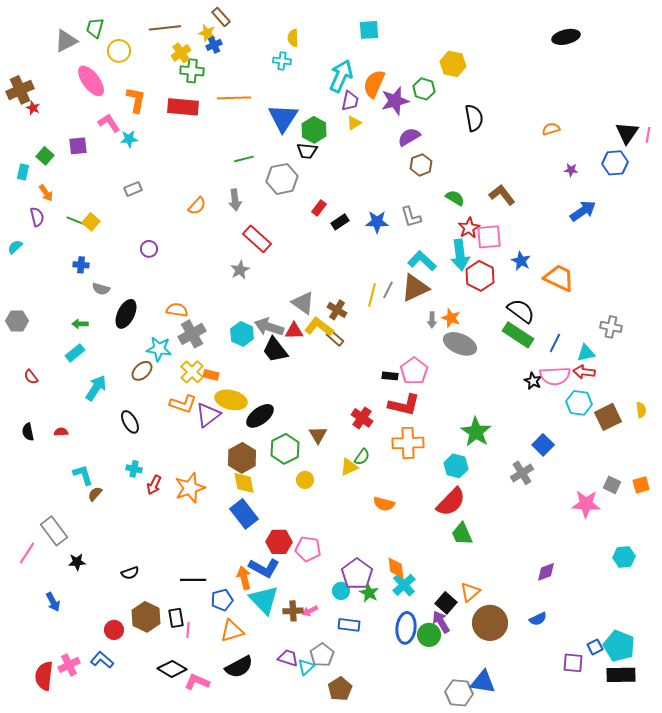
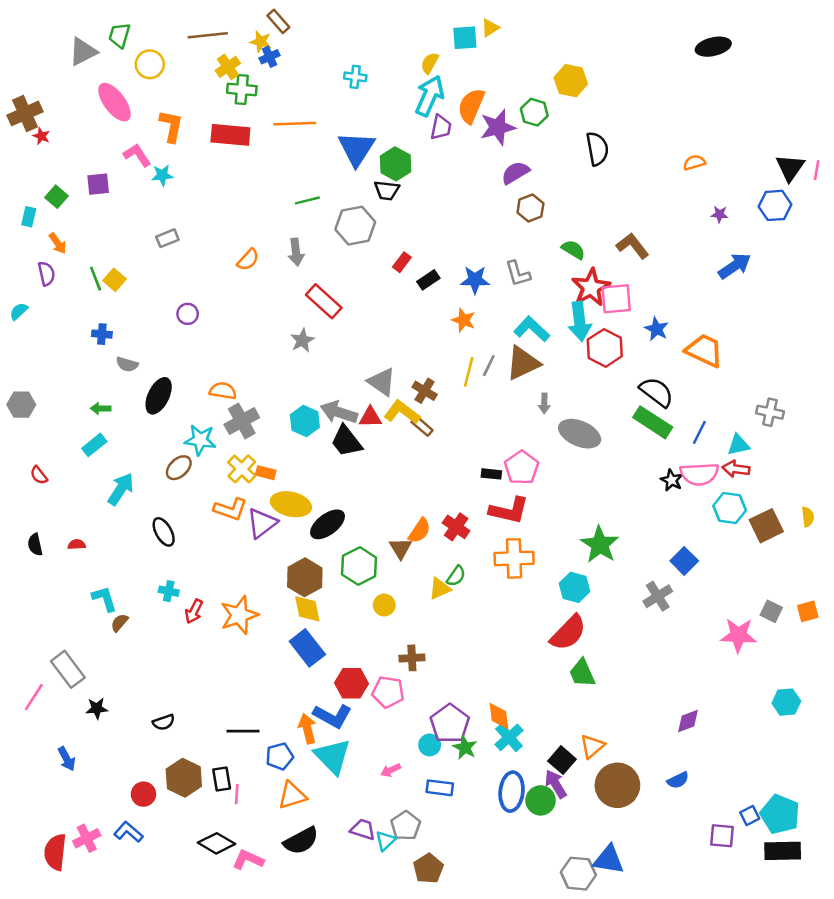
yellow semicircle: (293, 38) -> (430, 63), moved, turned 30
yellow triangle: (354, 123) -> (490, 28), moved
green line: (76, 221) -> (96, 279), turned 48
red star: (469, 228) -> (591, 287), size x1.4
orange star: (451, 318) -> (464, 320), moved
orange semicircle: (384, 504) -> (420, 531), moved, turned -70
brown cross: (293, 611) -> (412, 658), moved

